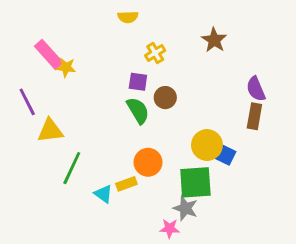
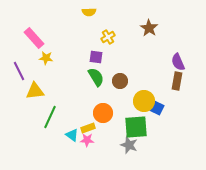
yellow star: (66, 67) -> (46, 58), moved
brown circle: (165, 98) -> (120, 81), moved
pink star: (170, 228) -> (87, 140), moved

